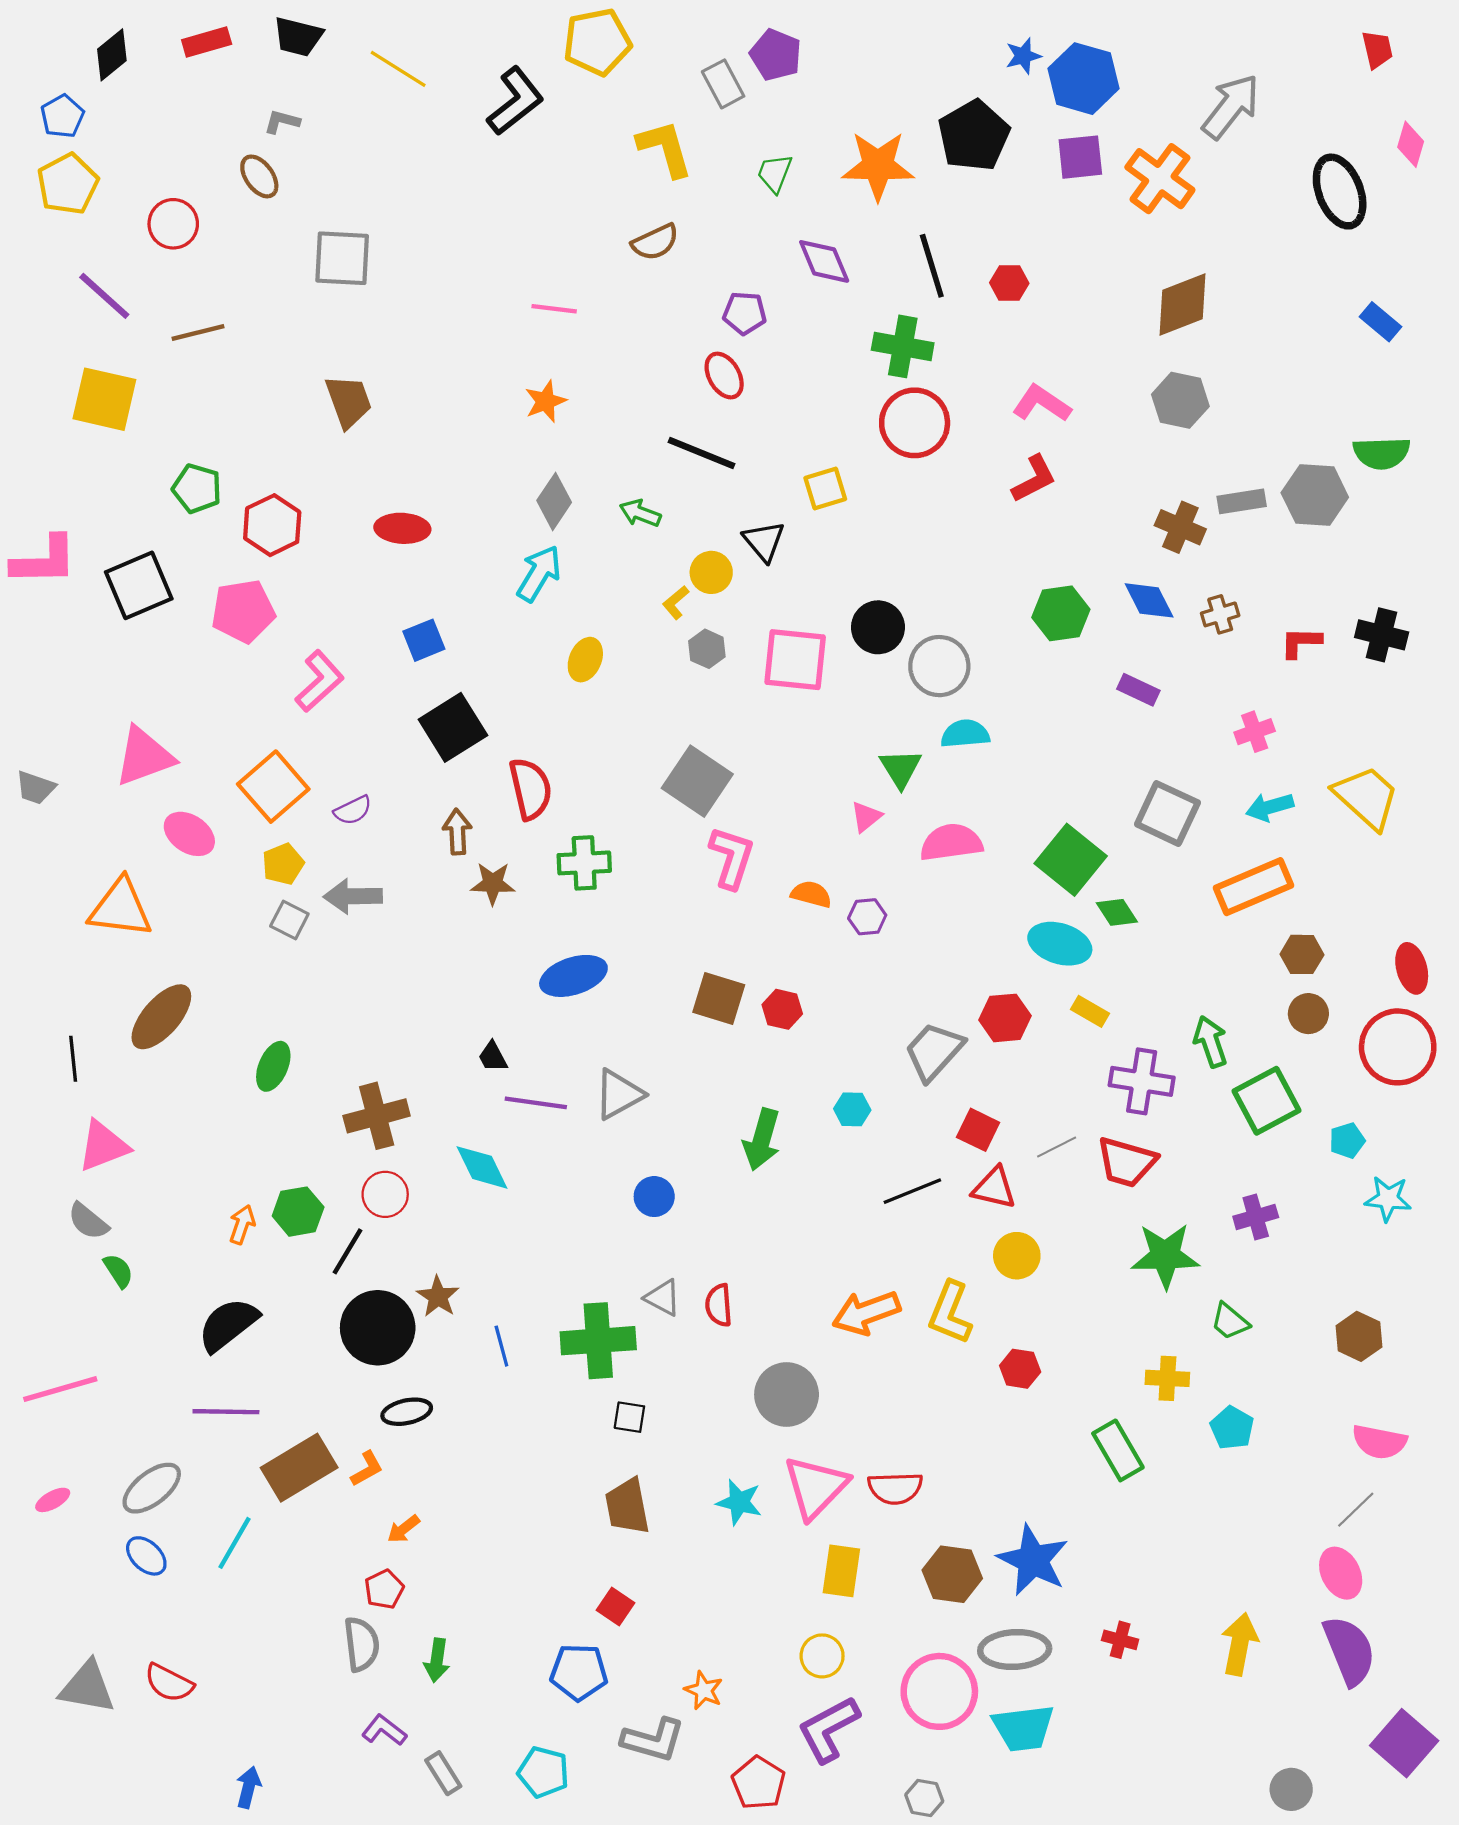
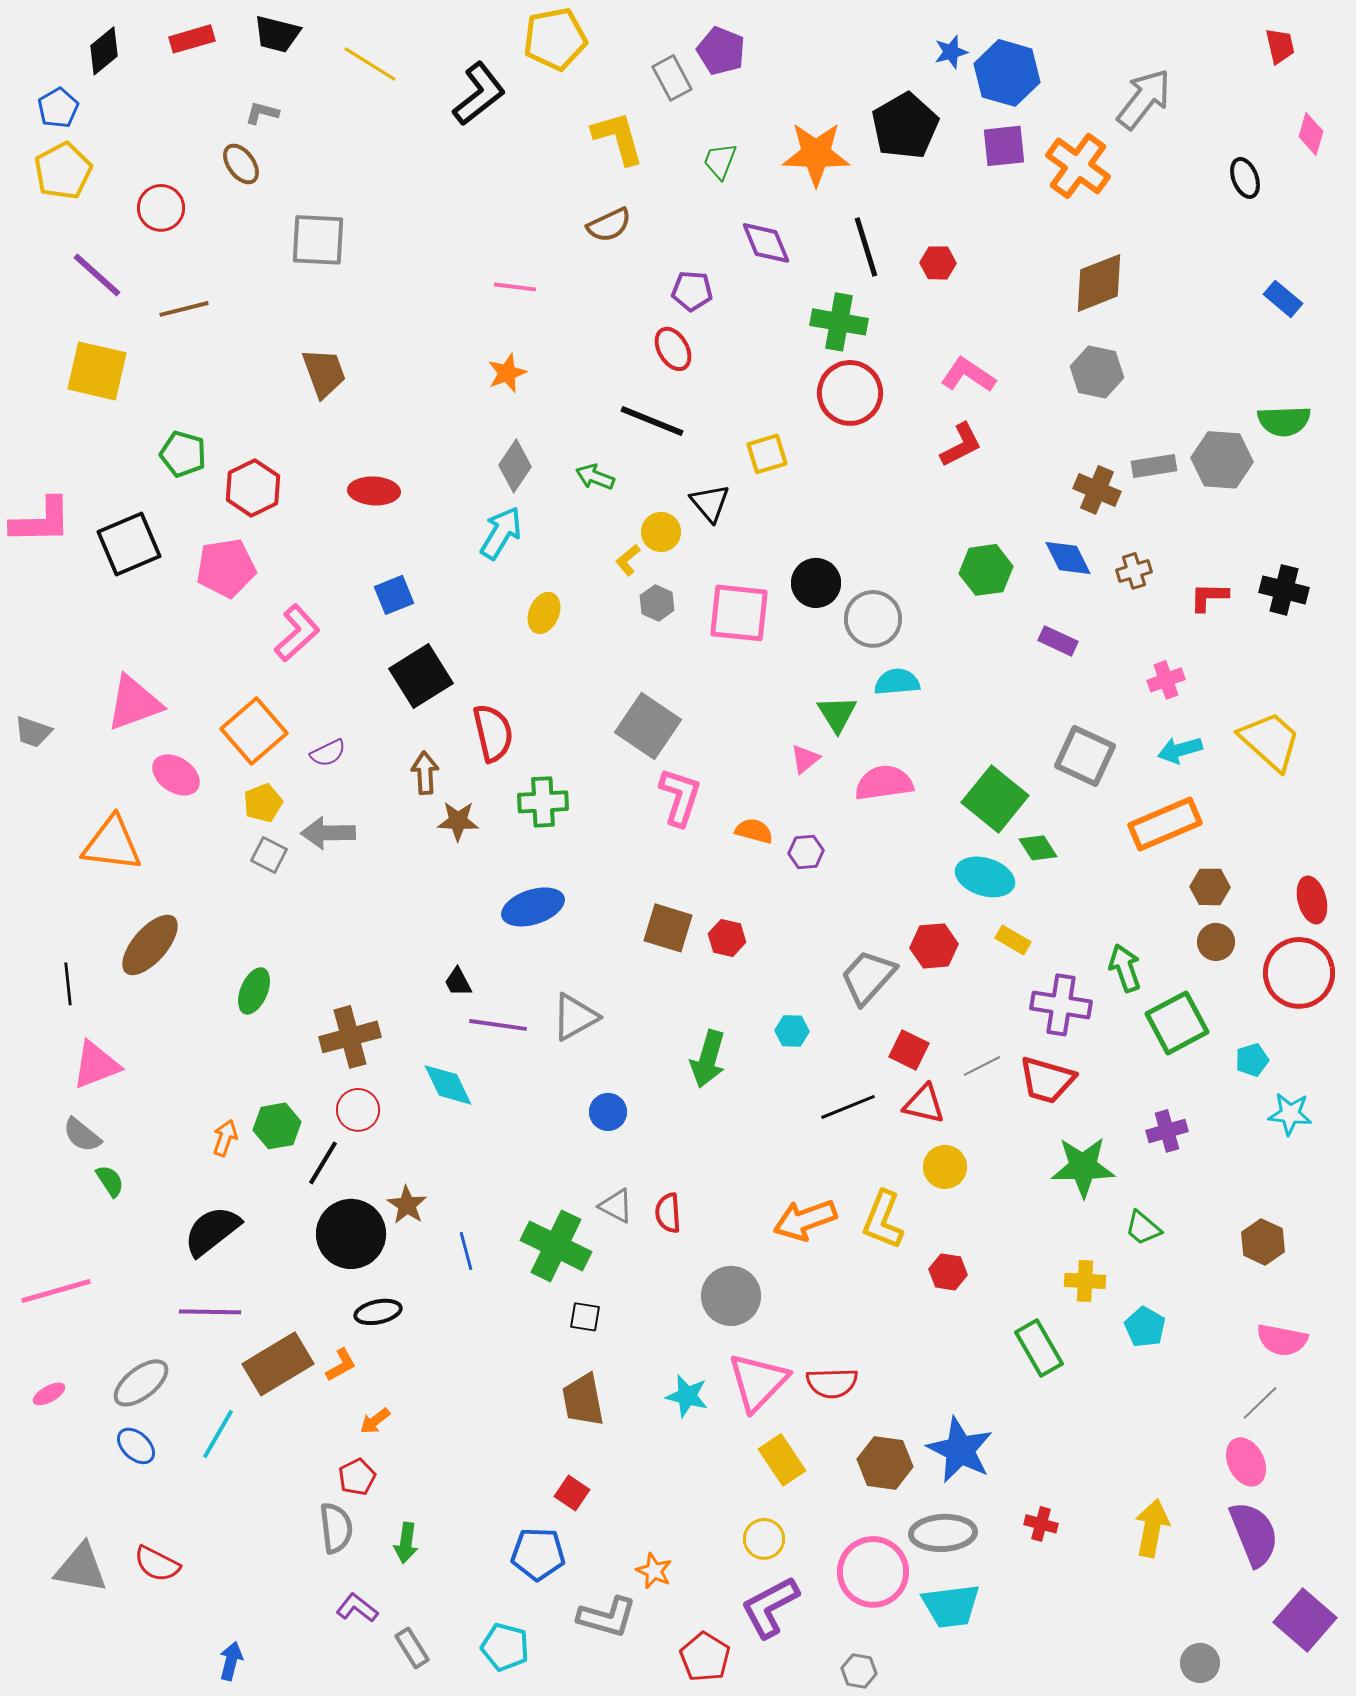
black ellipse: (1340, 192) -> (1245, 178), size x0.6
green cross: (598, 1341) -> (556, 1246), turned 30
yellow rectangle: (841, 1571) -> (782, 1460), turned -42

